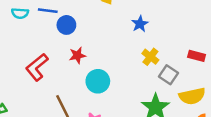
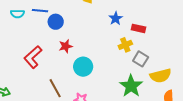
red rectangle: (197, 56) -> (138, 28), moved
yellow cross: (150, 57) -> (125, 45), turned 32

